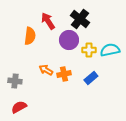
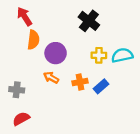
red arrow: (48, 21) -> (24, 16), moved
purple circle: (69, 40) -> (56, 53), moved
orange cross: (64, 74) -> (80, 82), moved

